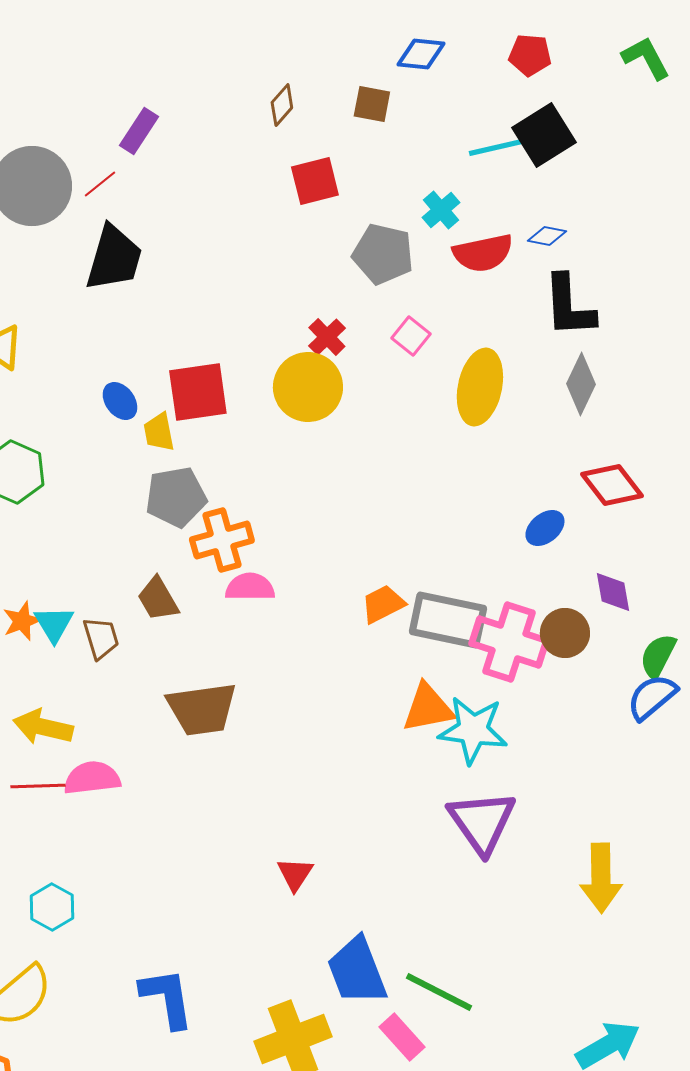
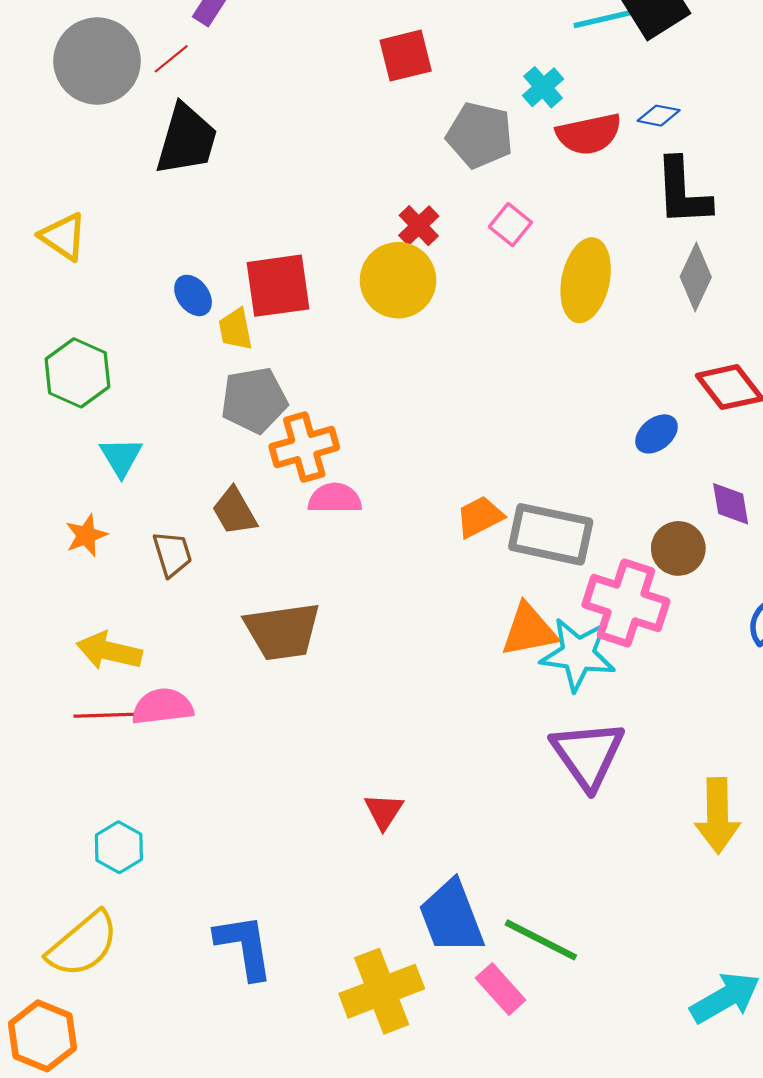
cyan triangle: (54, 624) -> (121, 457), moved
pink cross: (509, 642) -> (626, 603), moved

